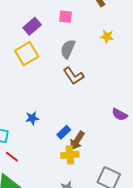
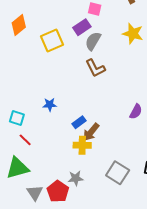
purple rectangle: (32, 26) -> (82, 27), moved
yellow star: (107, 37) -> (133, 34), size x1.5
purple semicircle: (120, 114) -> (136, 112), turned -98

